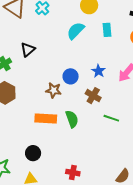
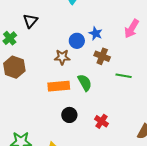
blue star: (98, 71) -> (96, 33), moved
black circle: (33, 153) -> (69, 115), moved
red cross: (73, 173) -> (101, 121), moved, turned 32

